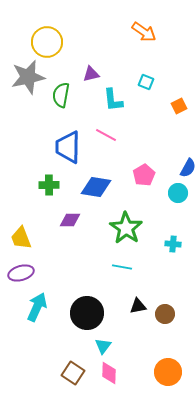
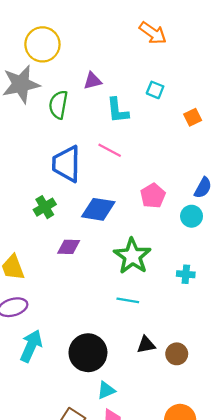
green cross: (49, 185) -> (45, 207), turned -30
cyan triangle: (103, 346) -> (106, 390), turned 30

